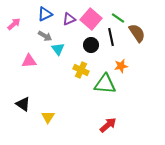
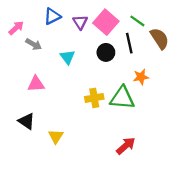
purple triangle: (69, 19) -> (80, 22), turned -40
gray arrow: (45, 36) -> (34, 44), moved
pink triangle: (29, 61) -> (36, 84), moved
yellow cross: (81, 70) -> (94, 98), moved, turned -35

